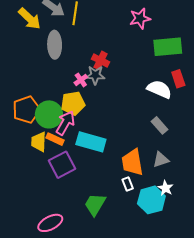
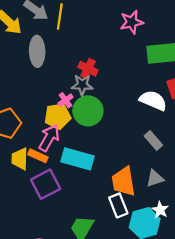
pink cross: (81, 80) -> (65, 100), moved
green circle: (49, 114) -> (88, 111), moved
white rectangle: (128, 184) -> (118, 205), size x1.5

